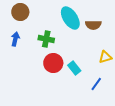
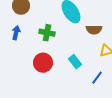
brown semicircle: (93, 25) -> (94, 30), moved
red circle: (53, 63) -> (43, 63), moved

